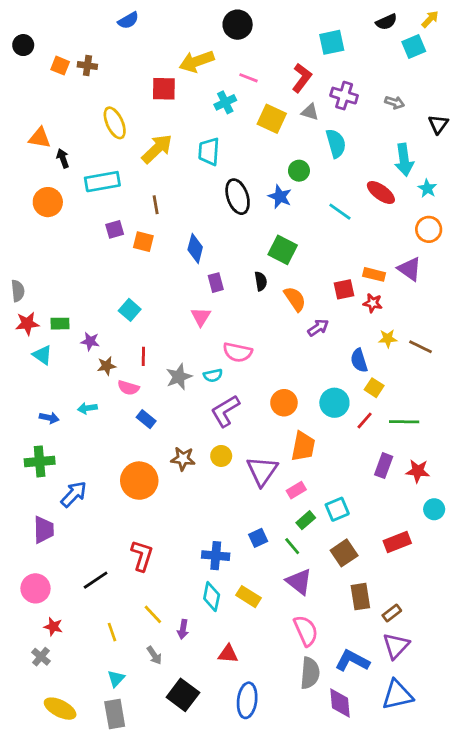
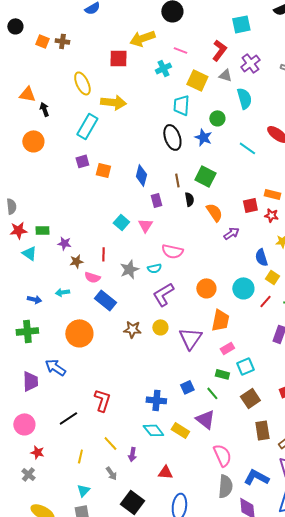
purple cross: (344, 96) -> (250, 63), turned 36
yellow arrow: (157, 149) -> (113, 102), turned 50
cyan trapezoid: (209, 152) -> (181, 105), moved
cyan rectangle: (102, 182) -> (87, 126), moved, turned -50
brown line: (156, 205) -> (177, 180), moved
cyan square: (130, 310) -> (121, 222), moved
blue rectangle: (146, 419) -> (105, 300), size x1.5
orange circle: (139, 481) -> (79, 333), moved
pink rectangle: (296, 490) -> (227, 348), moved
blue arrow: (74, 494) -> (55, 367), moved, turned -100
green rectangle: (306, 520) -> (222, 374), turned 56
purple triangle: (299, 582) -> (205, 419), moved
cyan diamond: (212, 597) -> (153, 430), turned -50
yellow line: (112, 632) -> (80, 456), turned 32

